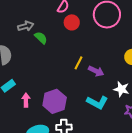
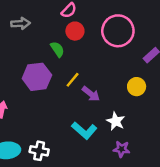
green semicircle: (41, 38) -> (57, 49), moved
purple hexagon: (55, 101) -> (37, 77), moved

